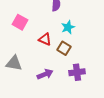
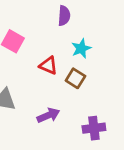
purple cross: (77, 72) -> (94, 128), moved

